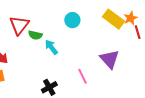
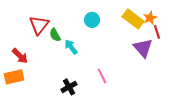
green semicircle: (35, 35) -> (55, 35), turned 48
purple triangle: (110, 59) -> (143, 48), moved

